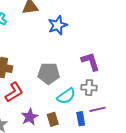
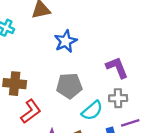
blue star: (58, 25) -> (66, 41), moved

